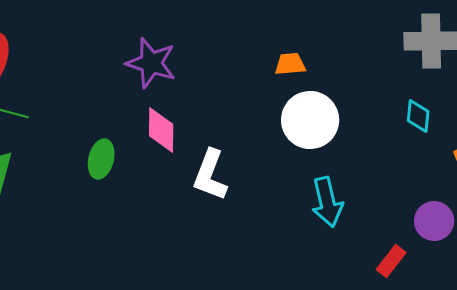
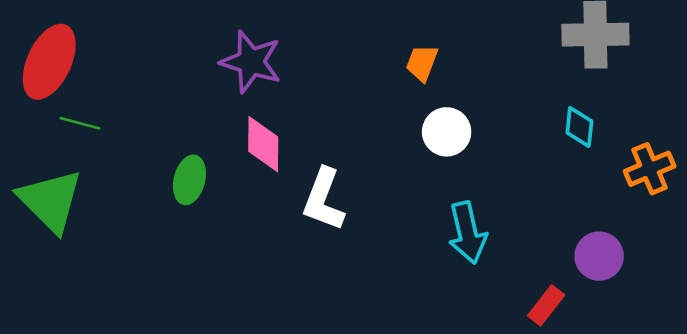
orange trapezoid: (290, 64) -> (422, 63), turned -64
white circle: (310, 120) -> (447, 132), size x0.7

